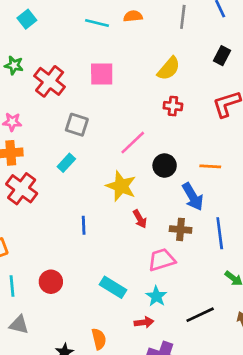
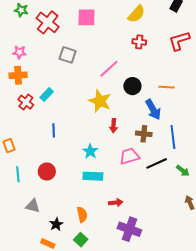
cyan rectangle: (66, 163) -> (47, 94), moved
red cross: (22, 189) -> (26, 102), size x0.7
red arrow: (140, 219) -> (114, 126), turned 32
blue line: (84, 225) -> (54, 130), moved
cyan rectangle: (113, 287) -> (93, 176), turned -30
cyan star: (156, 296) -> (90, 151), moved
black line: (200, 315) -> (157, 163), moved
gray triangle: (19, 325) -> (33, 206), moved

